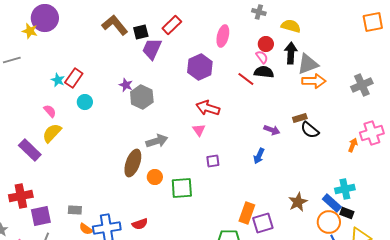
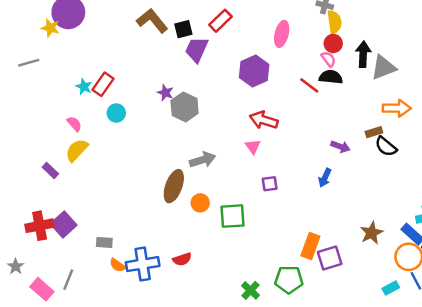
yellow semicircle: (291, 26) -> (334, 22), moved, turned 66
orange arrow: (314, 81) -> (397, 108), moved
purple rectangle: (30, 150) -> (50, 171), size x0.6
purple square: (41, 216) -> (64, 224), moved, turned -30

